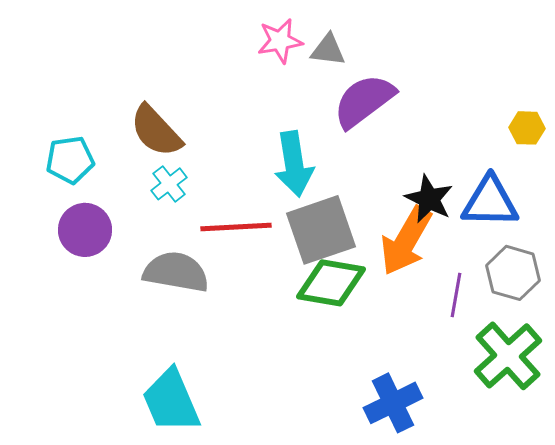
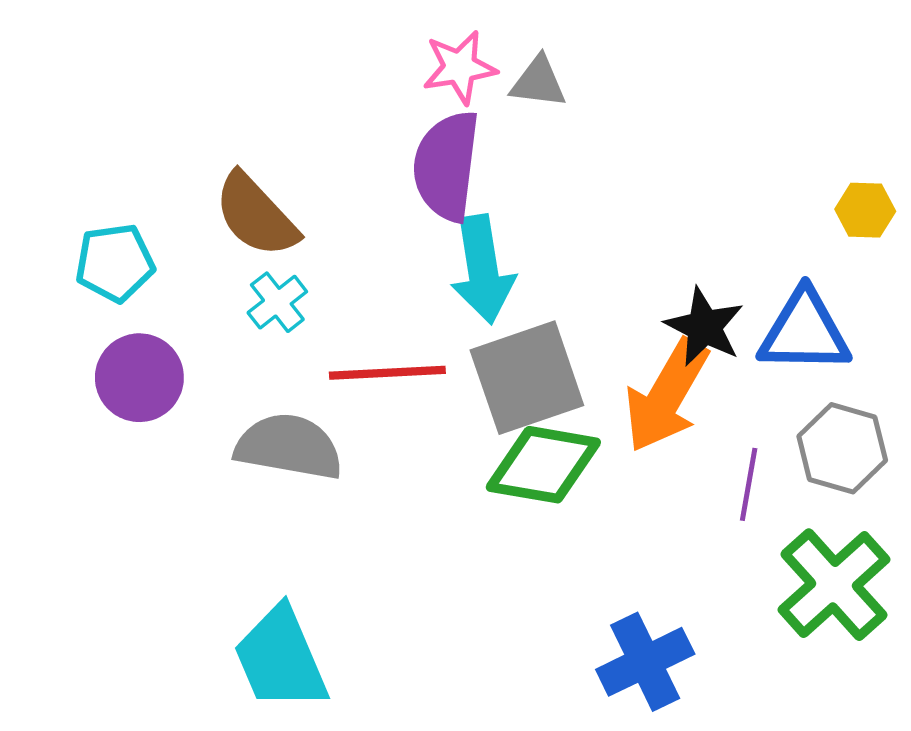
purple semicircle: (364, 101) -> (446, 166), moved, turned -46

